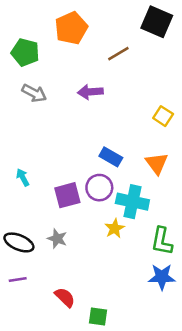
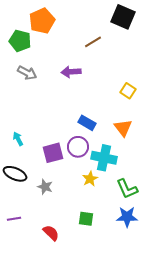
orange pentagon: (71, 28) -> (42, 21), moved
green L-shape: (162, 241) -> (127, 189), turned -35
black ellipse: (19, 242) -> (15, 174), moved
green square: (98, 316) -> (86, 219), moved

